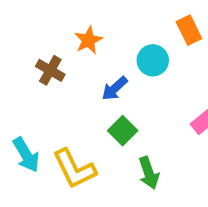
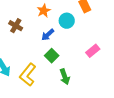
orange star: (88, 40) -> (44, 11), moved
yellow L-shape: (74, 169) -> (28, 75), turned 65

